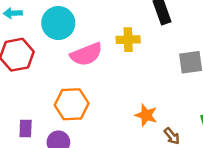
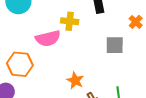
pink semicircle: (86, 54) -> (48, 38), moved

